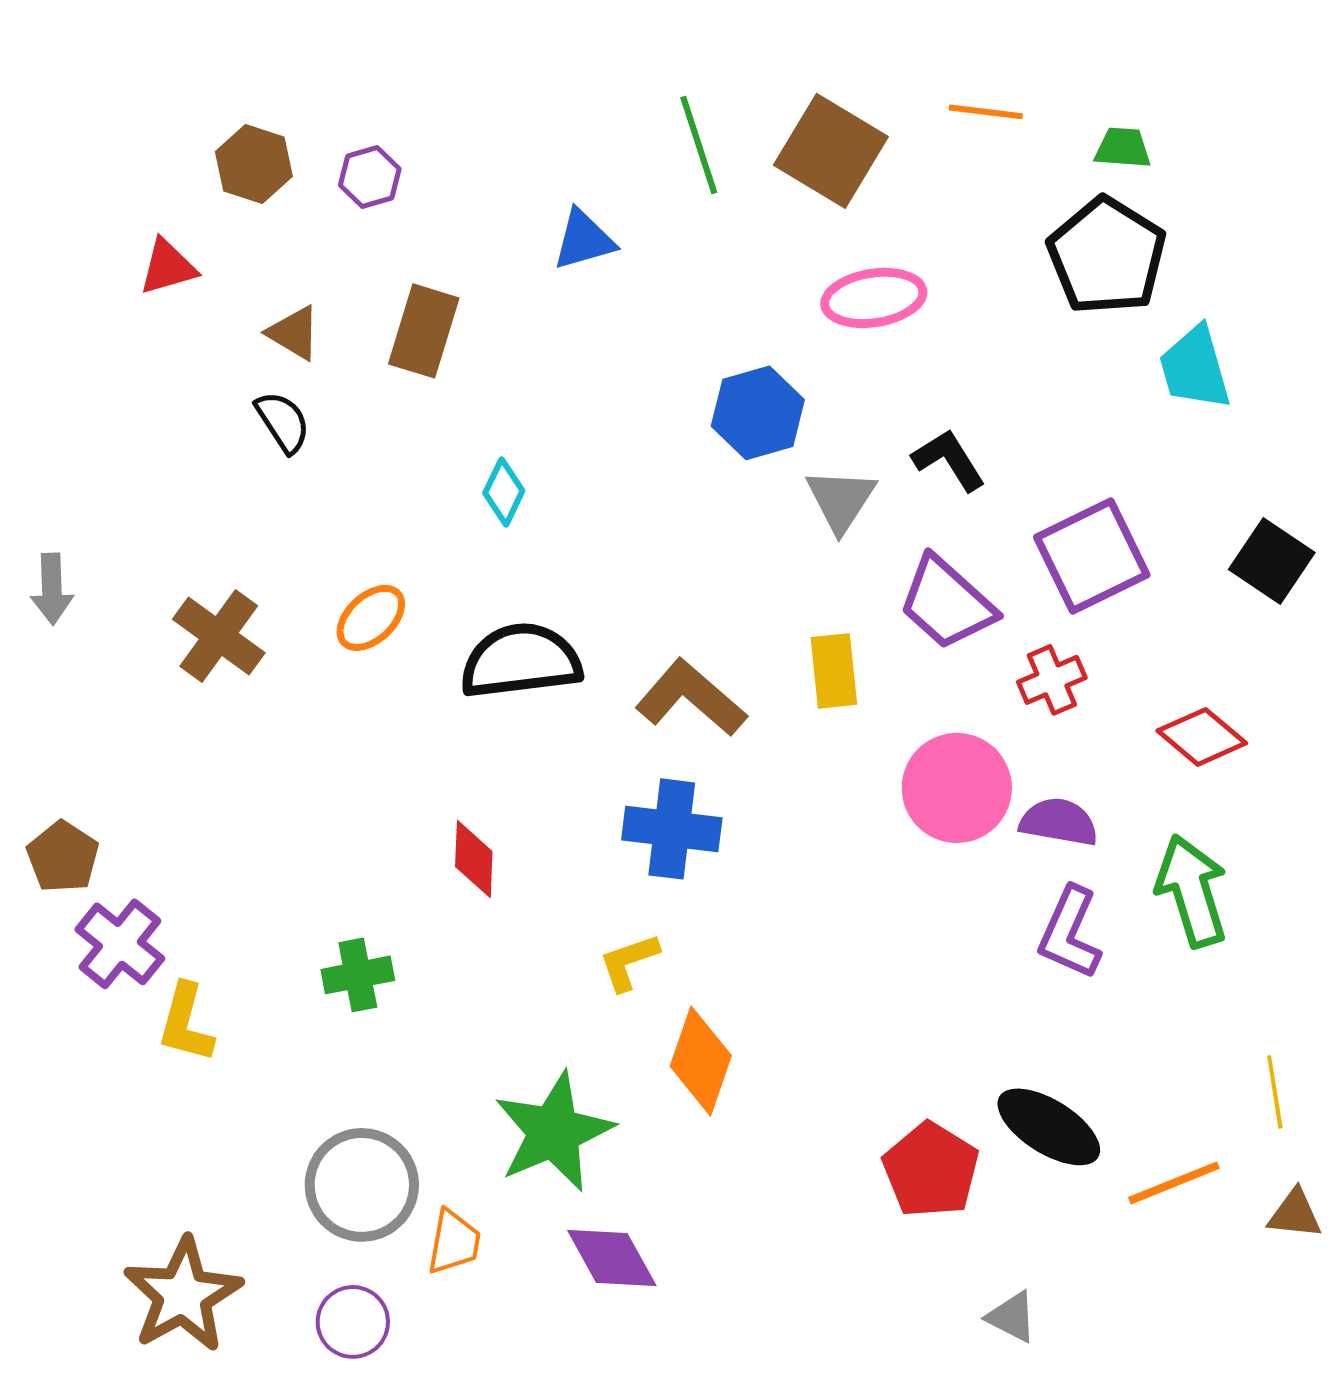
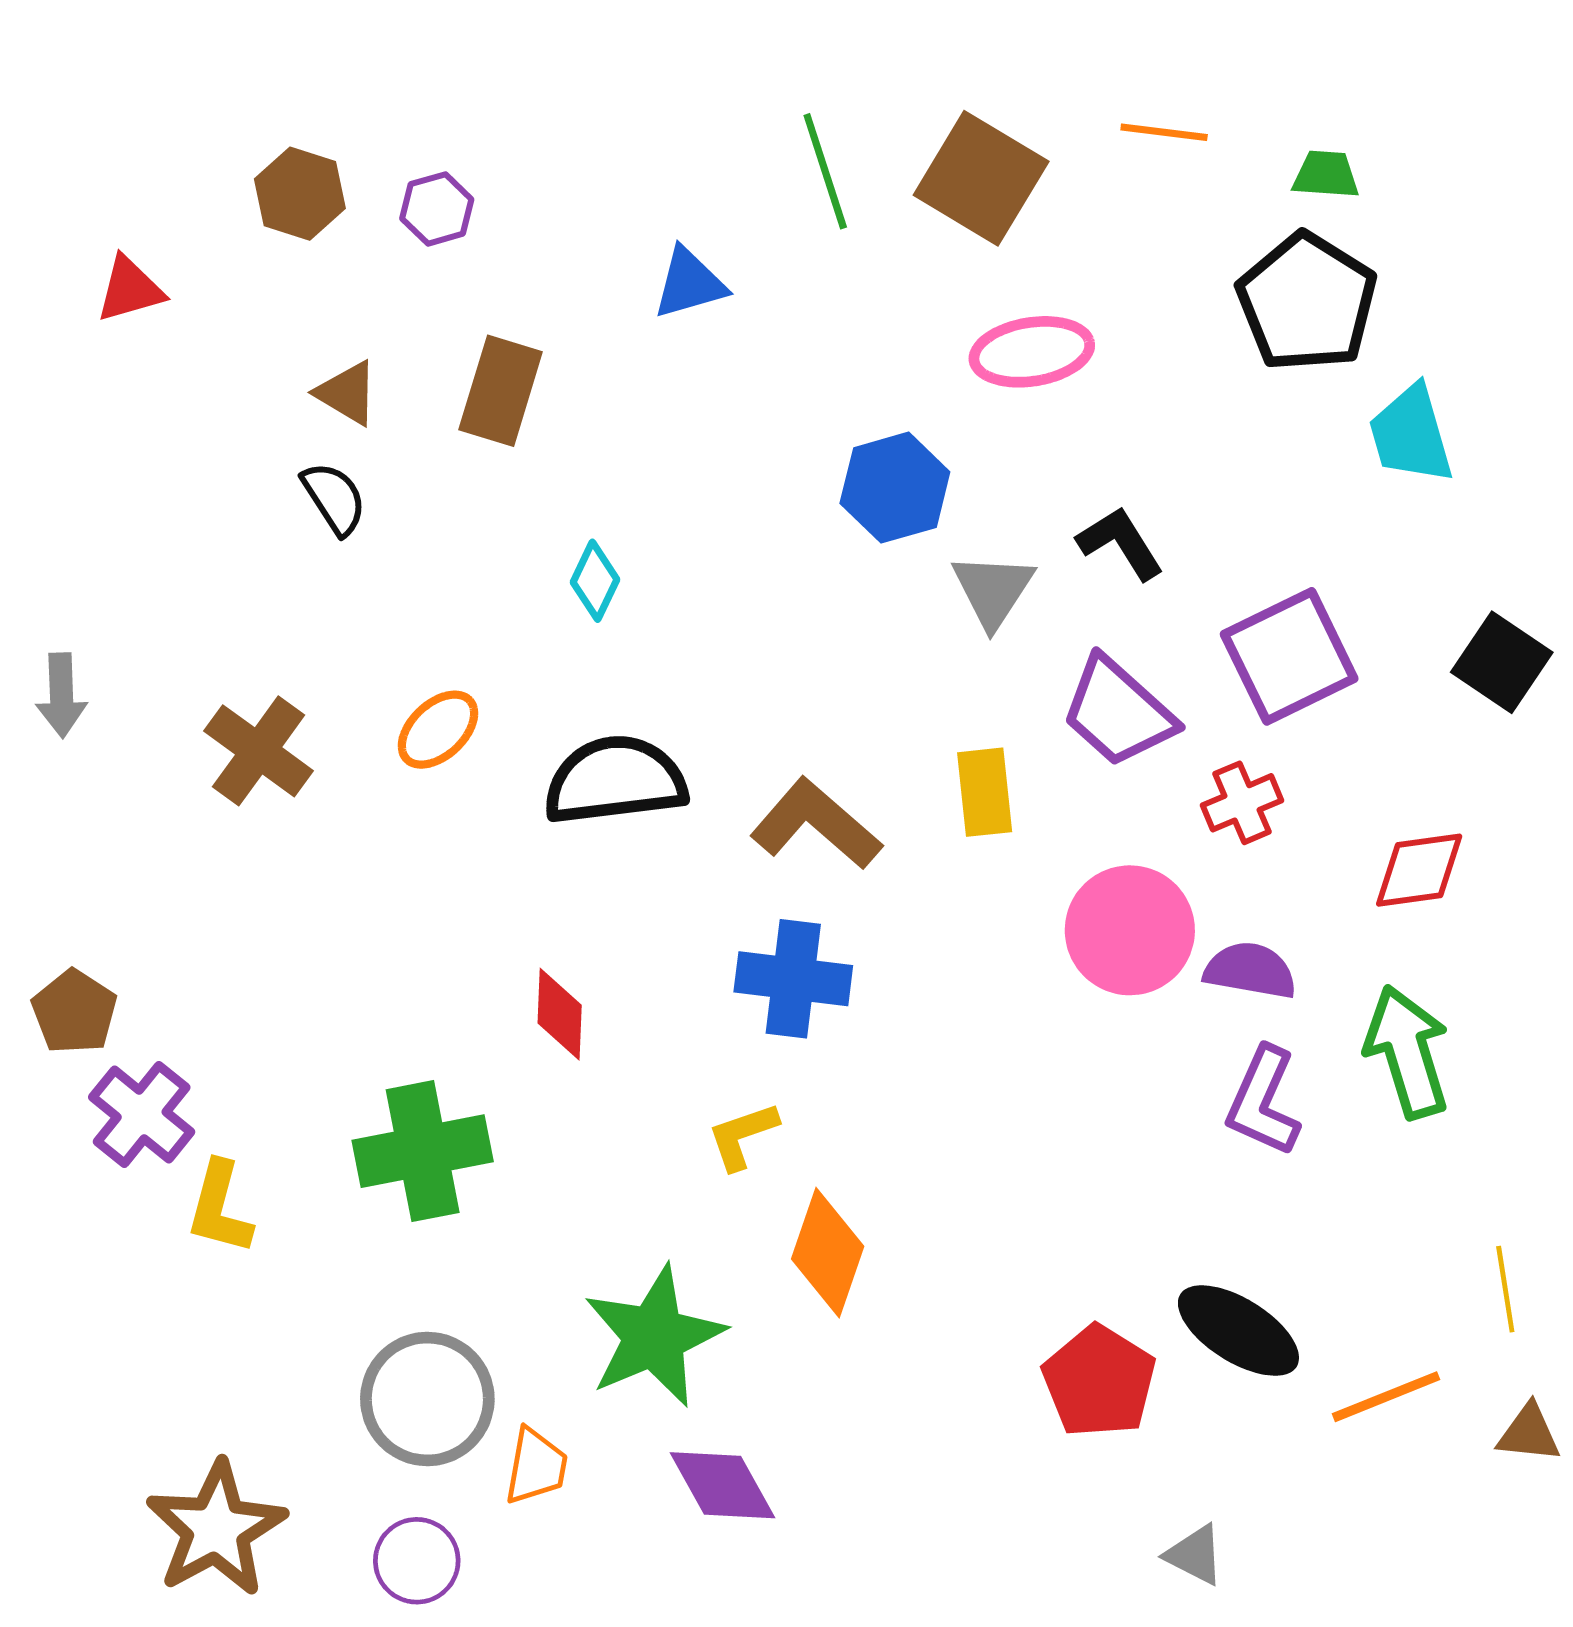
red triangle: (168, 267) -> (130, 289), moved
red diamond: (1202, 737) -> (1419, 870), turned -48
green cross: (358, 975) -> (423, 1151), size x1.6

